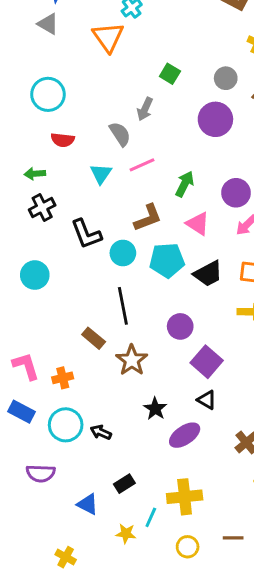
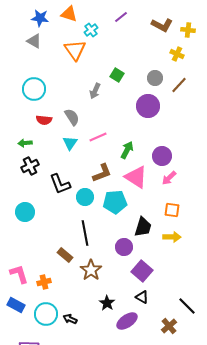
gray arrow: (145, 109) -> (95, 91), moved
gray semicircle: (120, 134) -> (72, 117), moved
pink triangle: (198, 224) -> (136, 177), size x1.4
black trapezoid: (208, 274) -> (143, 227), moved, turned -45

